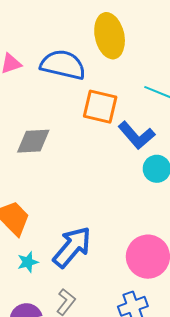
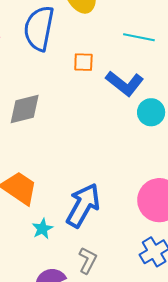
blue semicircle: (63, 65) -> (39, 28), turned -81
orange square: (100, 107) -> (83, 62), size x0.6

